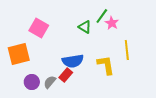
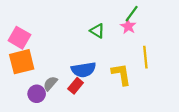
green line: (102, 16) -> (132, 14), moved
pink square: (39, 28) -> (19, 38), moved
gray semicircle: (50, 82) -> (50, 83), moved

